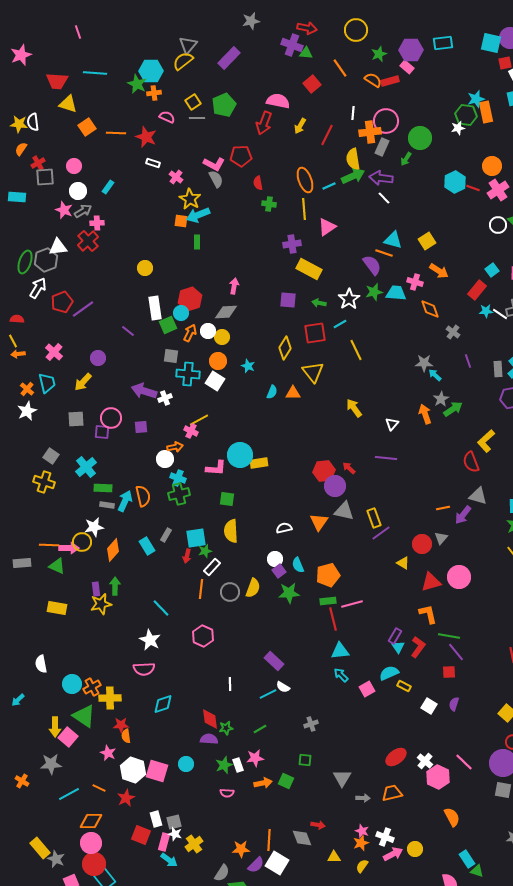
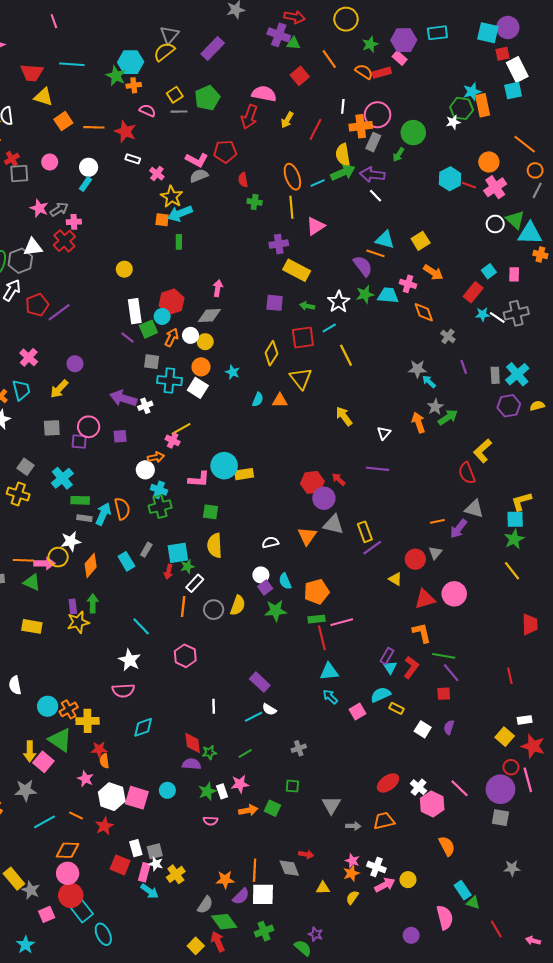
gray semicircle: (216, 179) -> (199, 176), turned -84
white circle: (78, 191) -> (89, 167), moved
purple line: (128, 331) -> (127, 337), moved
white square: (277, 863) -> (263, 894), turned -30

